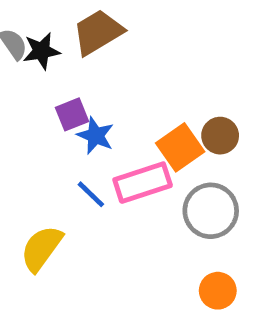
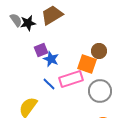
brown circle: (220, 136) -> (99, 51), moved
orange square: (180, 147) -> (87, 64), turned -36

